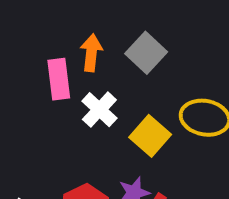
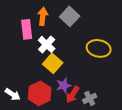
yellow square: (150, 136) -> (53, 63), moved

